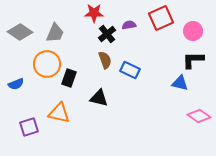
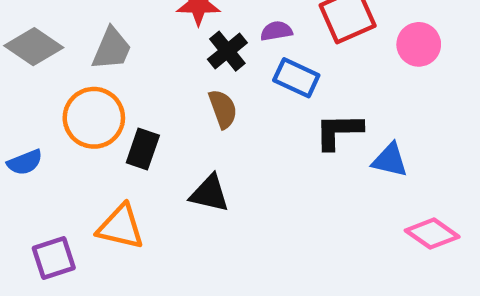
black L-shape: (193, 60) -> (339, 131), moved
blue rectangle: (130, 70) -> (296, 78), moved

